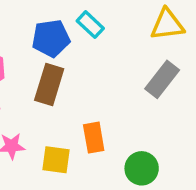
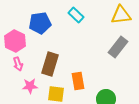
blue pentagon: (51, 38) -> (40, 23), moved
brown rectangle: (49, 84) -> (50, 64), moved

